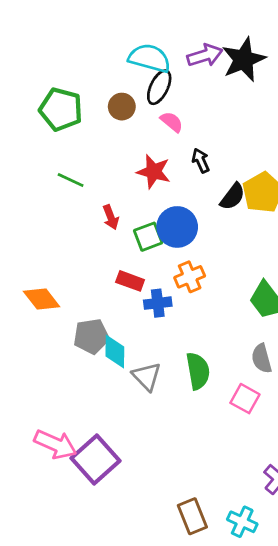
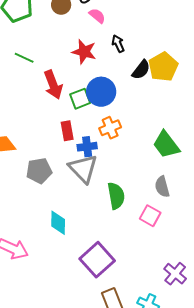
red arrow: (111, 217) -> (53, 85), size x1.6
red rectangle: (130, 281) -> (67, 131), turned 60
cyan diamond: (115, 352) -> (58, 223), moved
gray triangle: (147, 376) -> (83, 169), moved, size x1.4
purple square: (96, 459) -> (97, 260), moved

